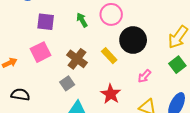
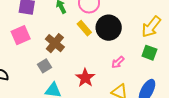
yellow rectangle: (109, 56) -> (84, 28), moved
green square: (177, 65) -> (149, 53), turned -35

